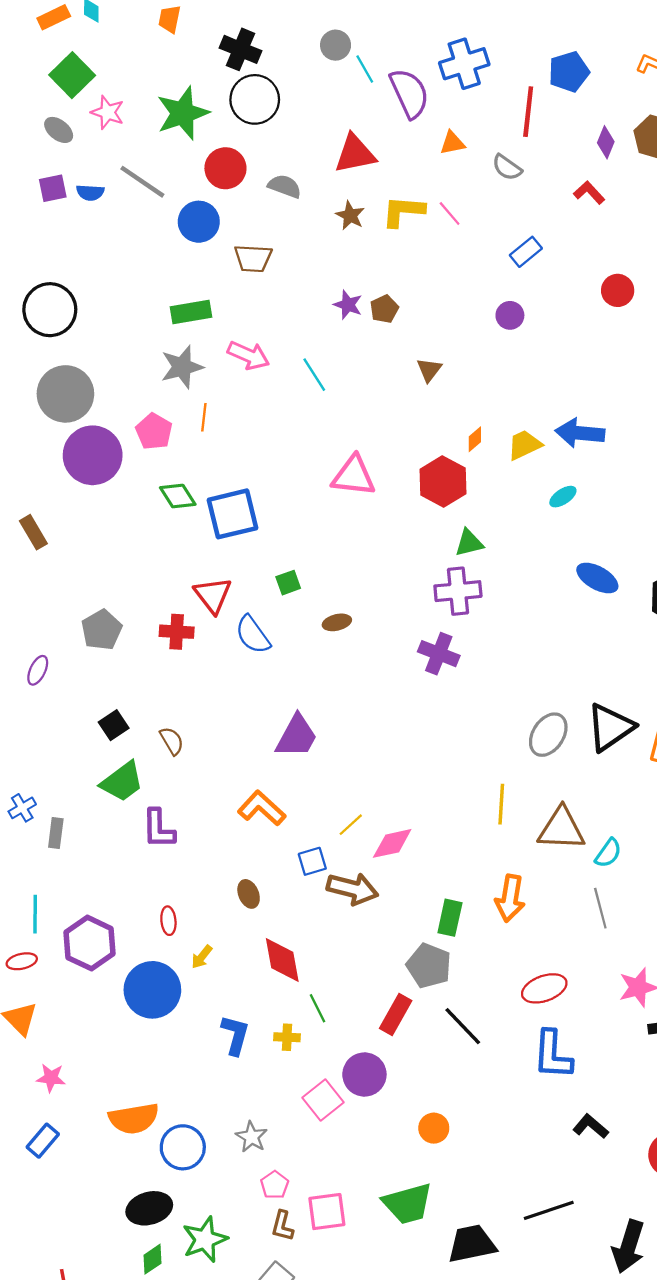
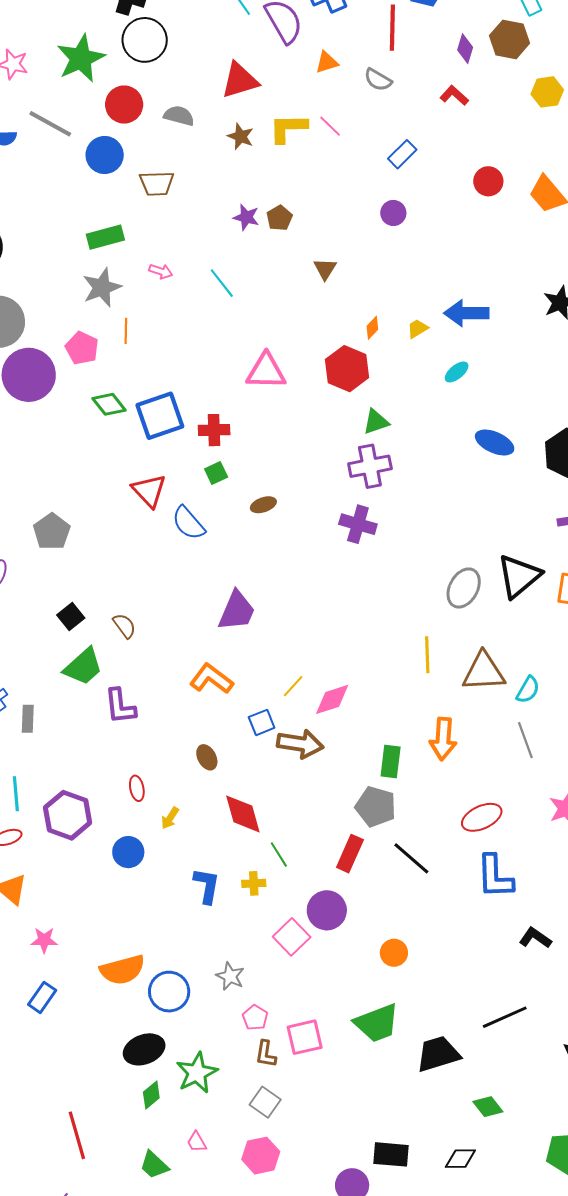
pink arrow: (248, 355) -> (161, 271), size x0.6
yellow trapezoid: (524, 445) -> (417, 329), size x0.7
red cross: (177, 632) -> (214, 430), moved
blue circle: (152, 990) -> (128, 852), size x0.6

